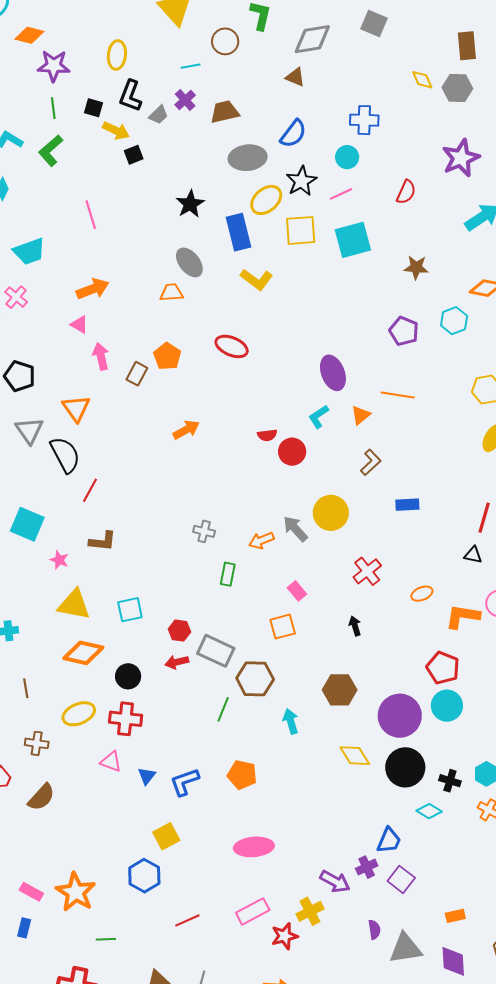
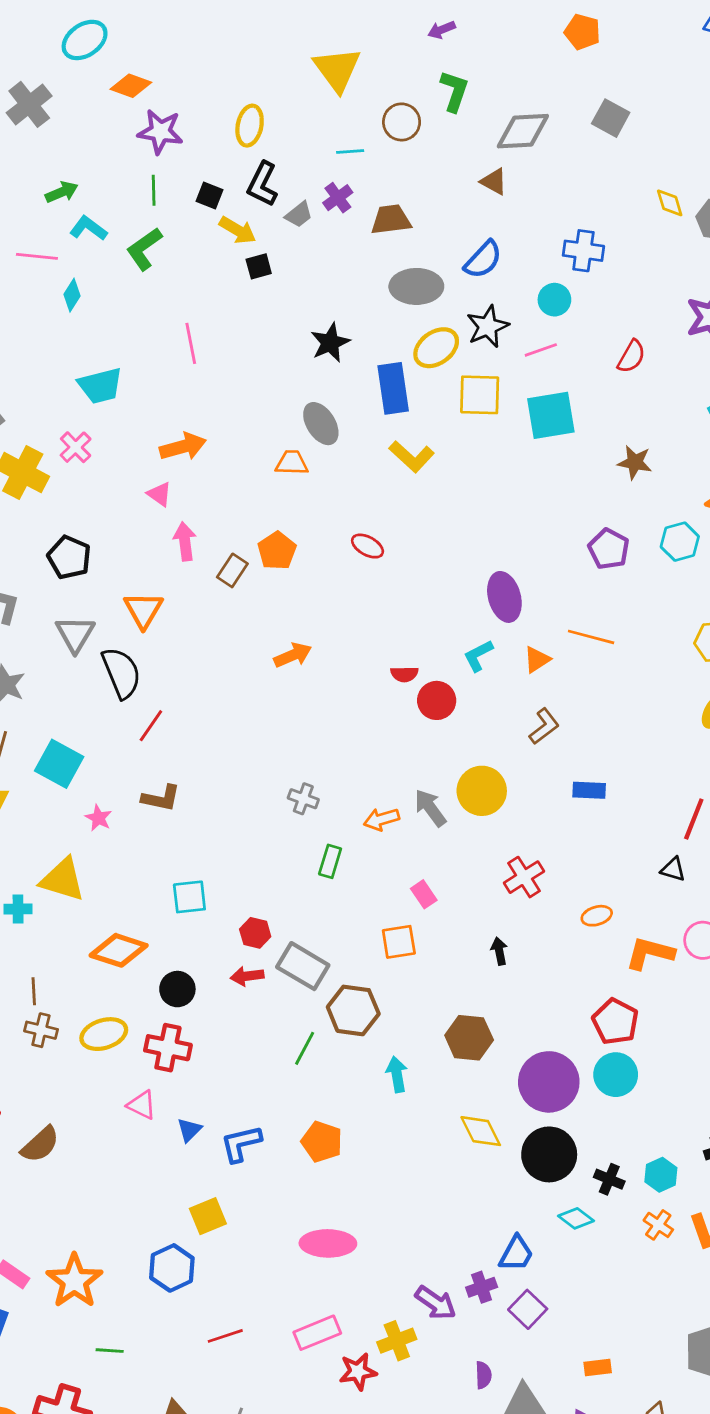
red ellipse: (232, 346) -> (368, 546), size x0.7
yellow triangle: (74, 605) -> (62, 879), moved
brown cross: (37, 743) -> (41, 1030), moved

